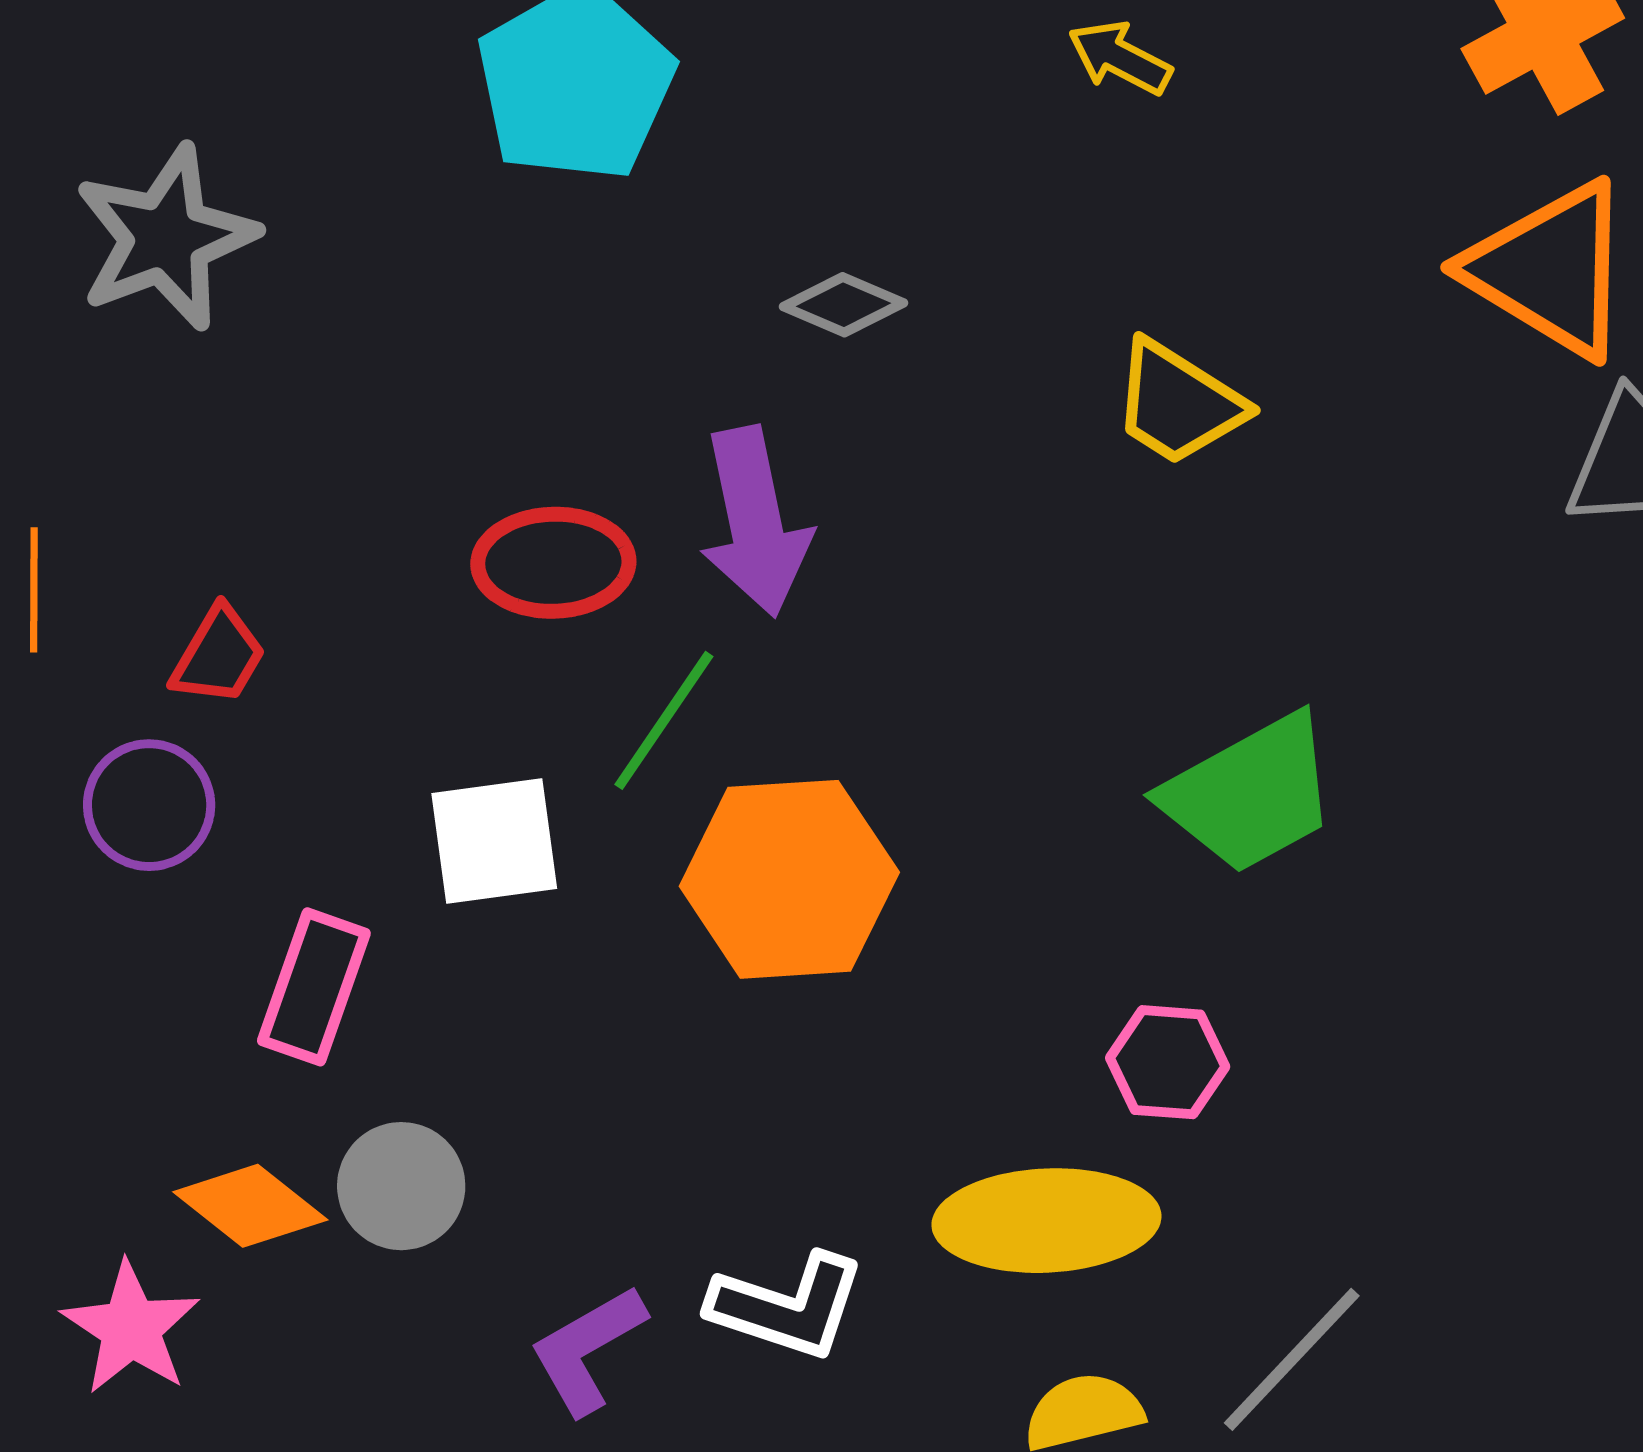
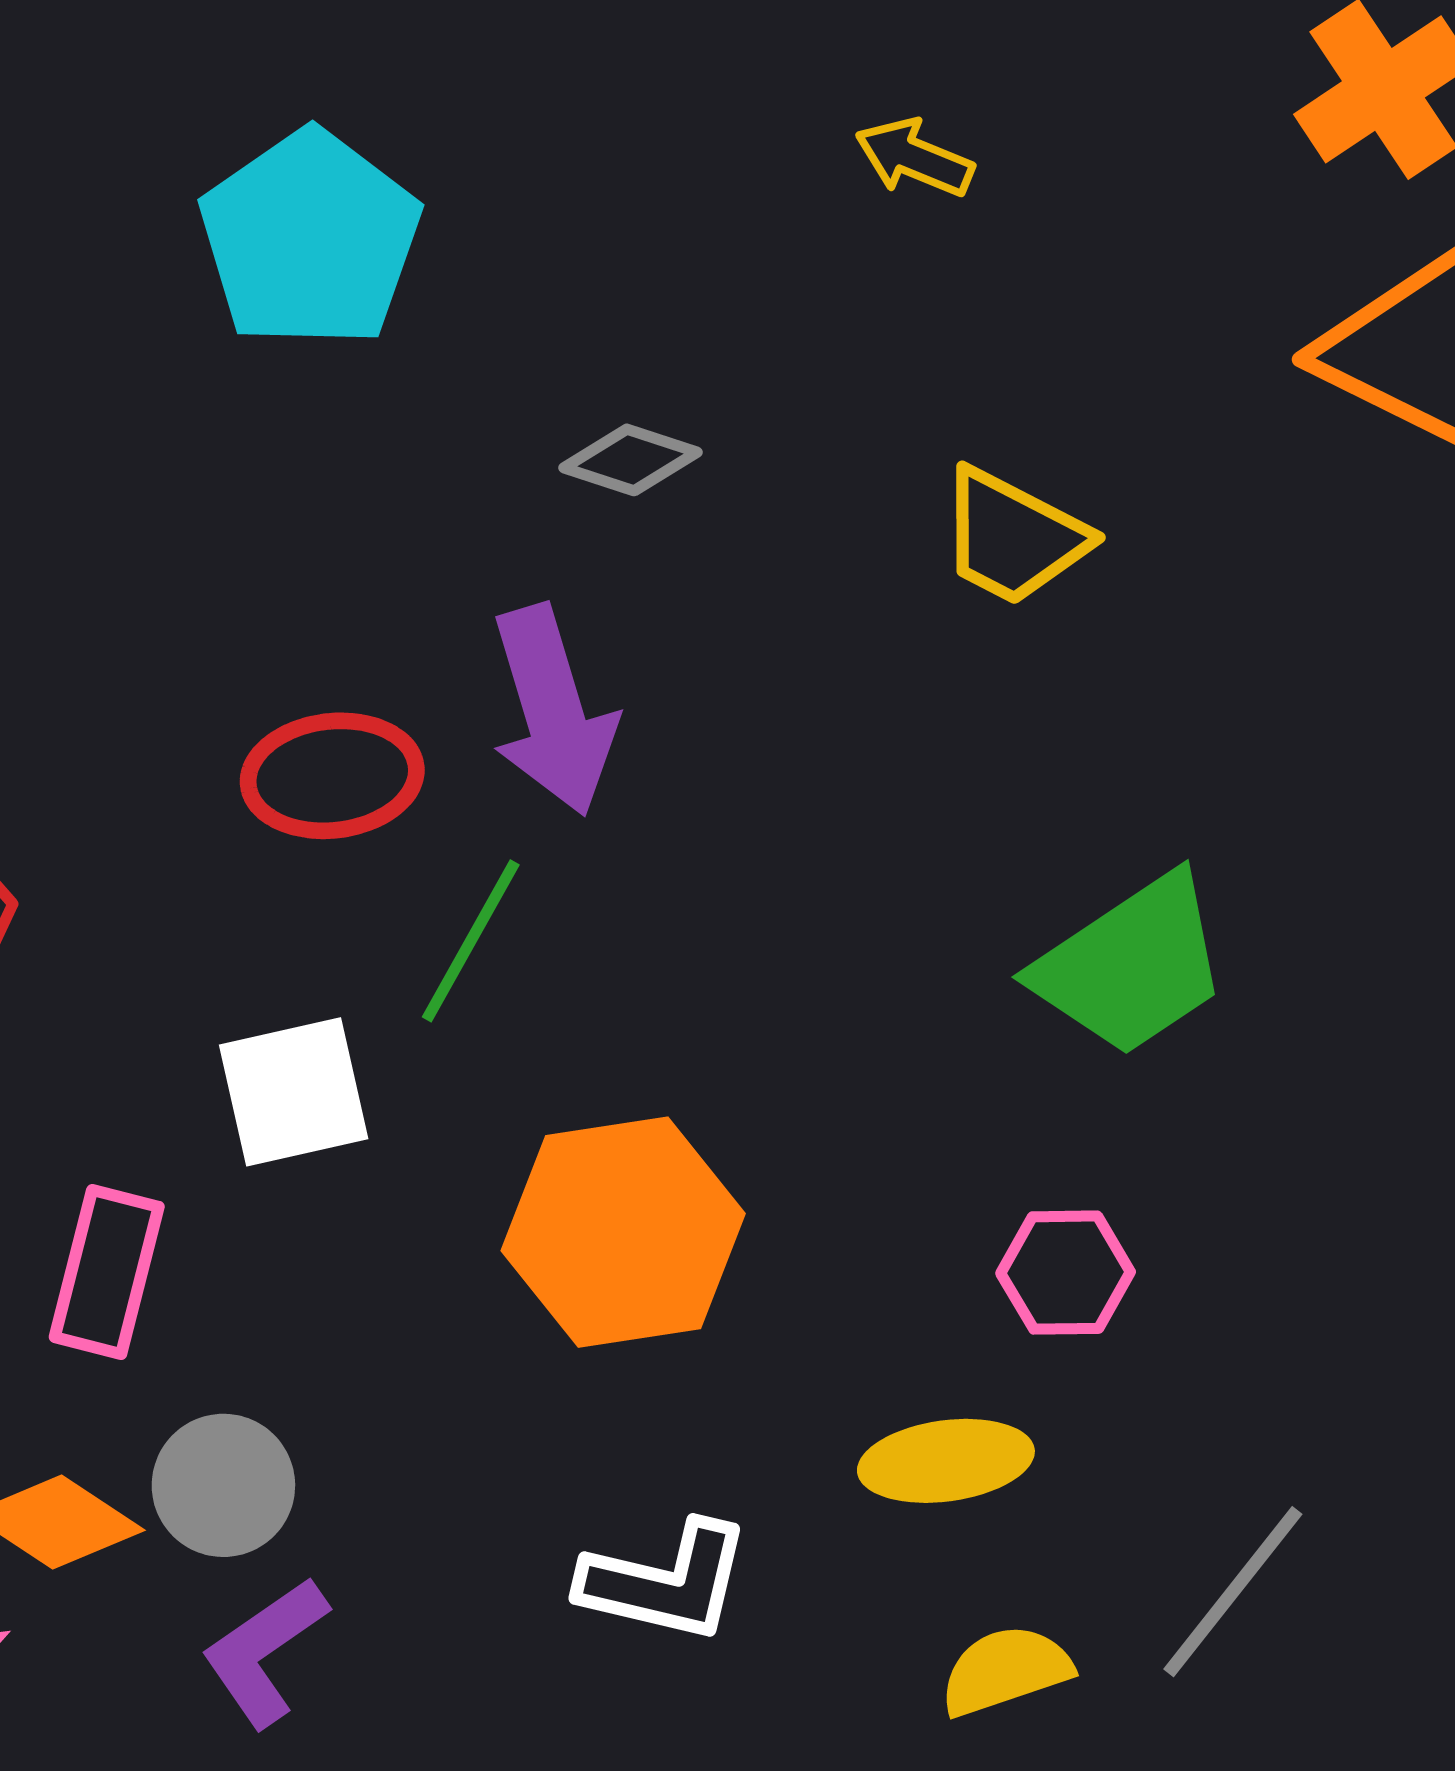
orange hexagon: (789, 879) -> (623, 1232), moved
yellow ellipse: (1046, 1221) -> (946, 1461), size x0.7
purple L-shape: (587, 1349) -> (265, 1652), moved

